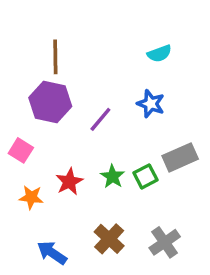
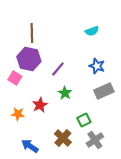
blue star: (151, 104) -> (97, 66), moved
pink square: (21, 150) -> (15, 78), moved
green star: (113, 176) -> (65, 93), moved
green square: (145, 176) -> (84, 120), moved

